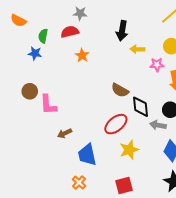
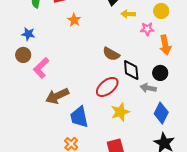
blue star: (35, 53) -> (28, 34), moved
pink L-shape: (48, 105) -> (41, 68), turned 50
brown arrow: (65, 133) -> (57, 96), size x1.6

